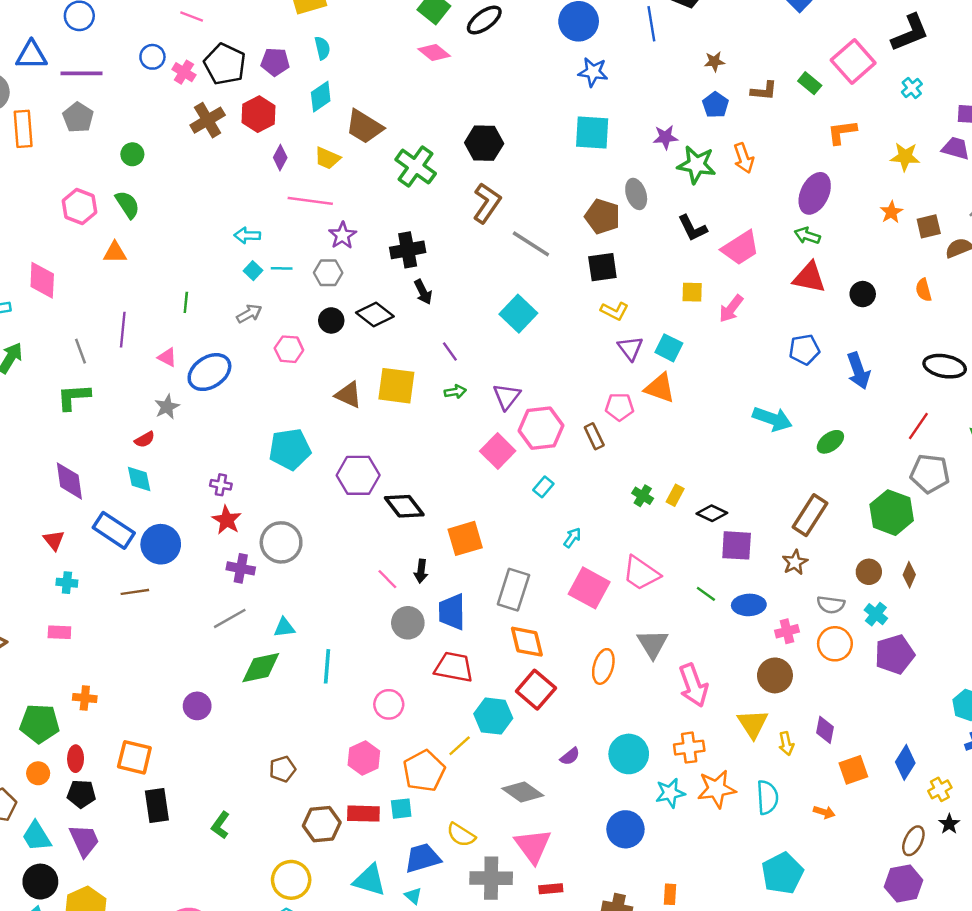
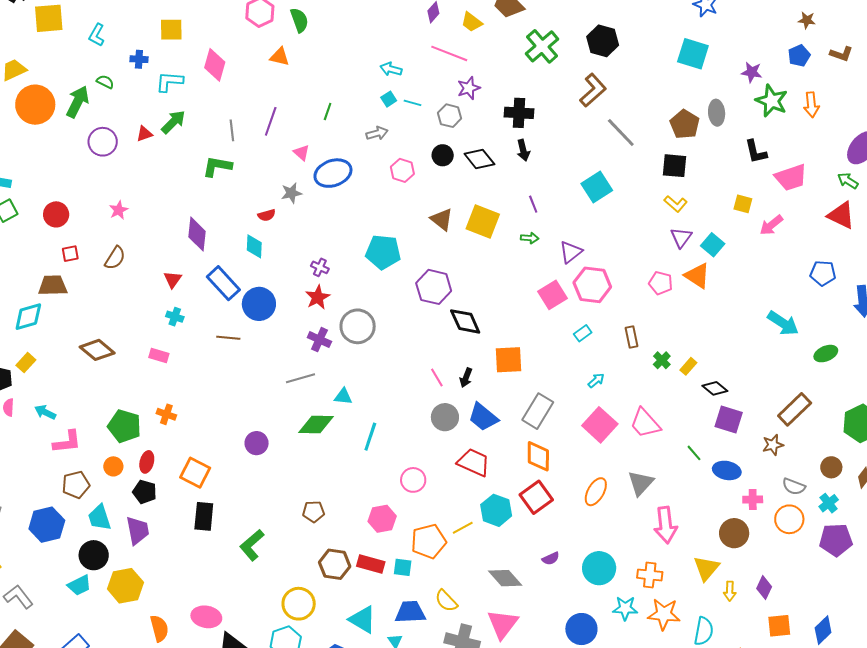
brown rectangle: (594, 436) -> (632, 337), moved
blue trapezoid: (452, 612) -> (483, 417), turned -64
green L-shape: (221, 825) -> (252, 545), size x1.4

